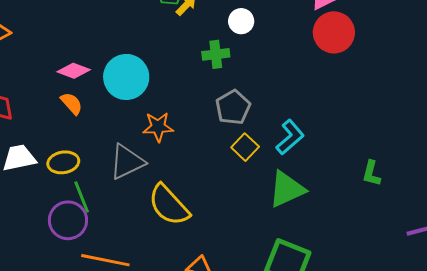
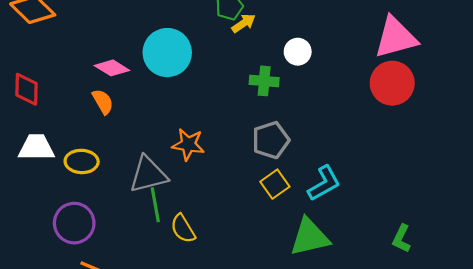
cyan circle: (126, 77) -> (167, 53), moved
green line: (82, 197) -> (155, 205), moved
yellow semicircle: (169, 205) -> (183, 229), size x0.6

